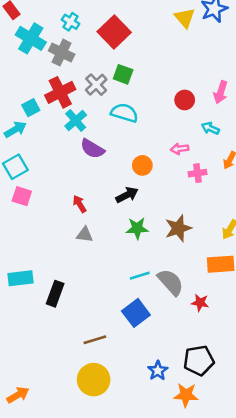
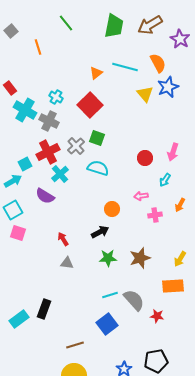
cyan arrow: (210, 128) -> (165, 180), turned -80
purple semicircle: (92, 149) -> (45, 196), moved
cyan rectangle: (20, 278) -> (19, 319), moved, turned -30

